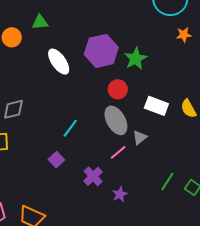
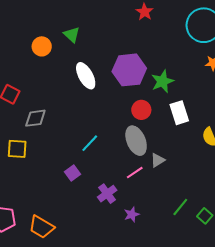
green triangle: (40, 22) -> (72, 35), turned 42
white rectangle: (156, 106) -> (179, 113), moved, turned 45

